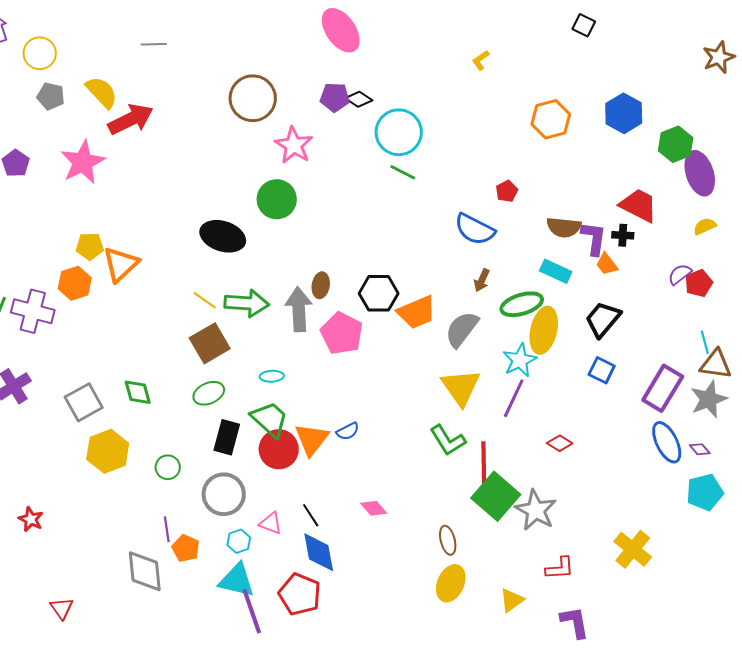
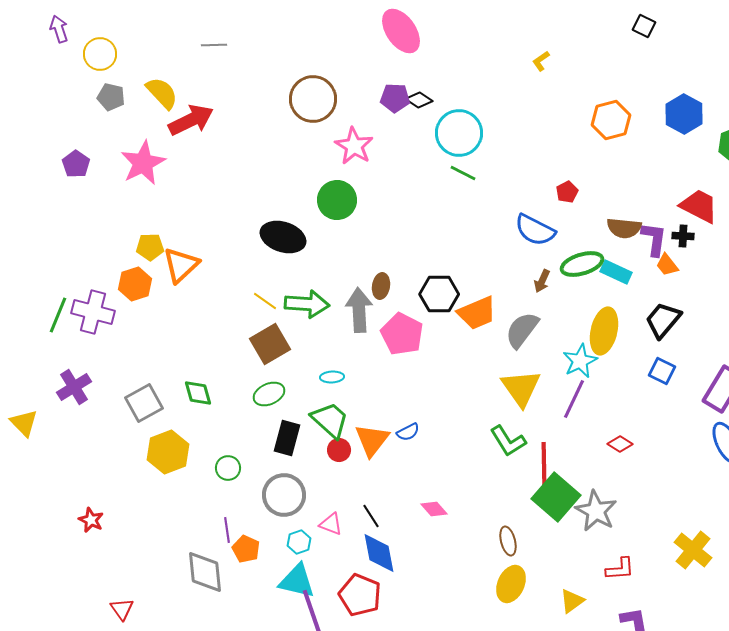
green ellipse: (522, 304) -> (582, 264), moved
red circle: (279, 449) -> (339, 450), size x0.6

